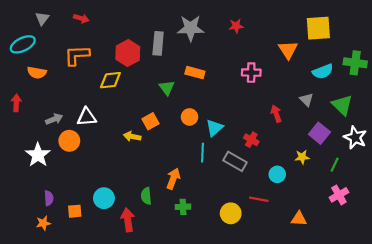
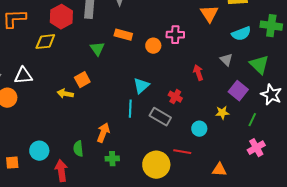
orange circle: (190, 117) -> (153, 46), moved
yellow circle: (231, 213) -> (156, 165), size x1.4

